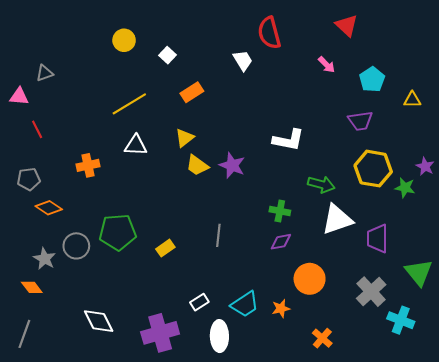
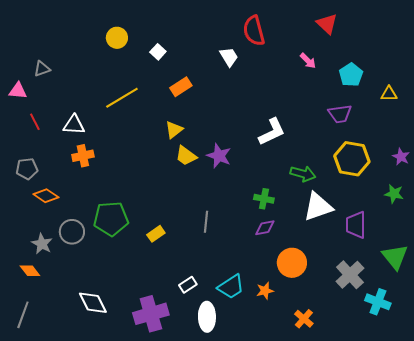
white L-shape: (288, 140) -> (272, 132), turned -36
white triangle: (136, 145) -> (74, 125), moved
green star: (405, 188) -> (394, 194), moved

